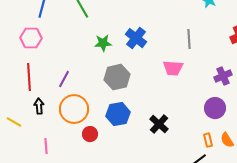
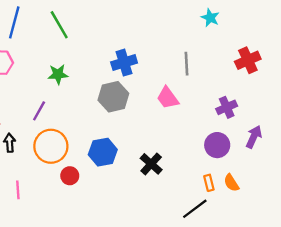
blue cross: (136, 38) -> (124, 63), turned 35
green star: (103, 43) -> (58, 74), moved
pink trapezoid: (173, 68) -> (168, 98), turned 50
gray hexagon: (117, 77) -> (113, 97), moved

